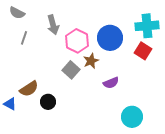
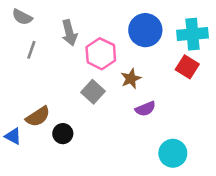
blue circle: (110, 38) -> (145, 30), moved
brown star: (91, 61) -> (131, 79), moved

